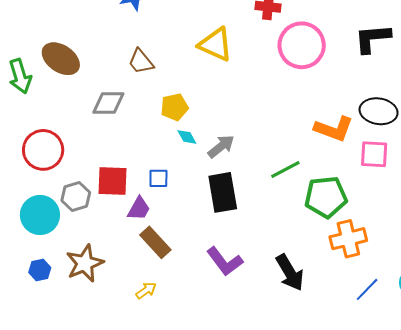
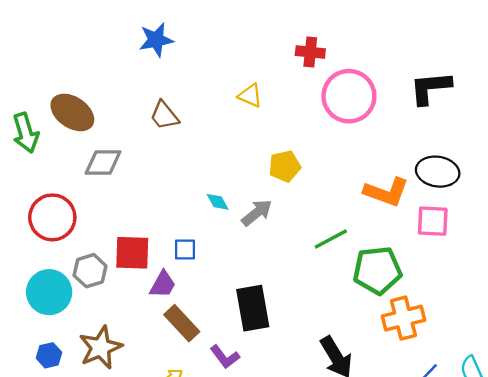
yellow triangle: (216, 45) -> (250, 96), size x0.6
gray diamond: (108, 103) -> (103, 162), moved
yellow pentagon: (174, 107) -> (285, 166), moved
black rectangle: (223, 192) -> (253, 308), moved
purple L-shape: (225, 261) -> (225, 357), moved, size x0.7

